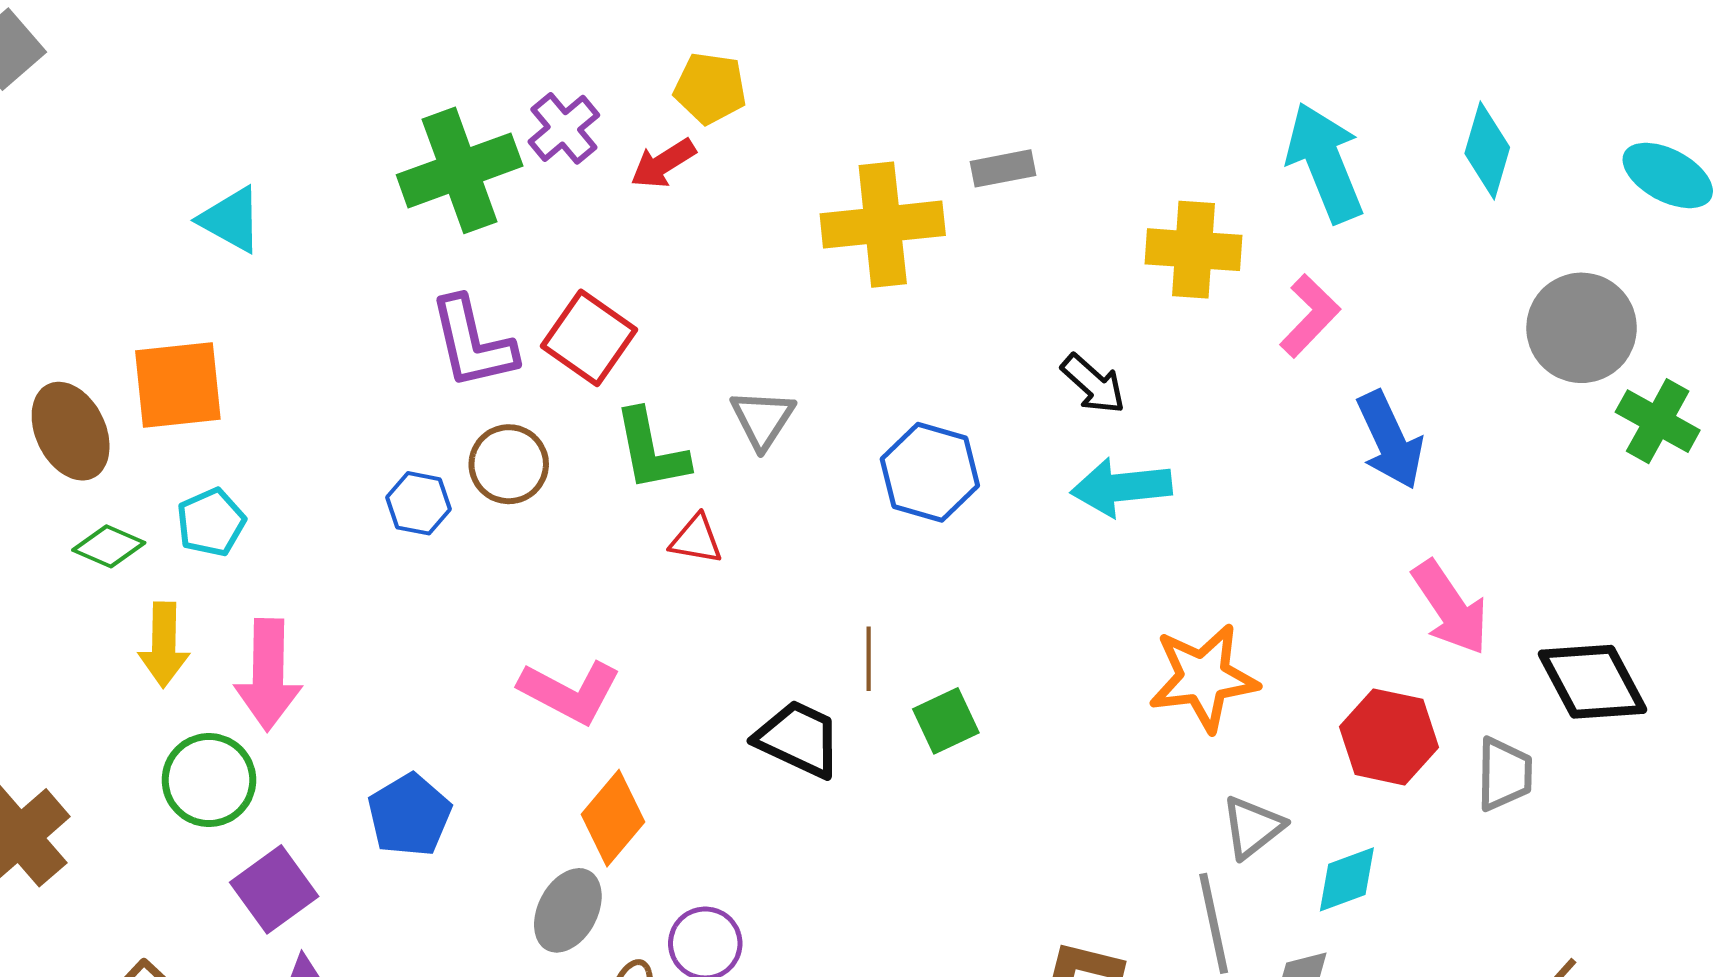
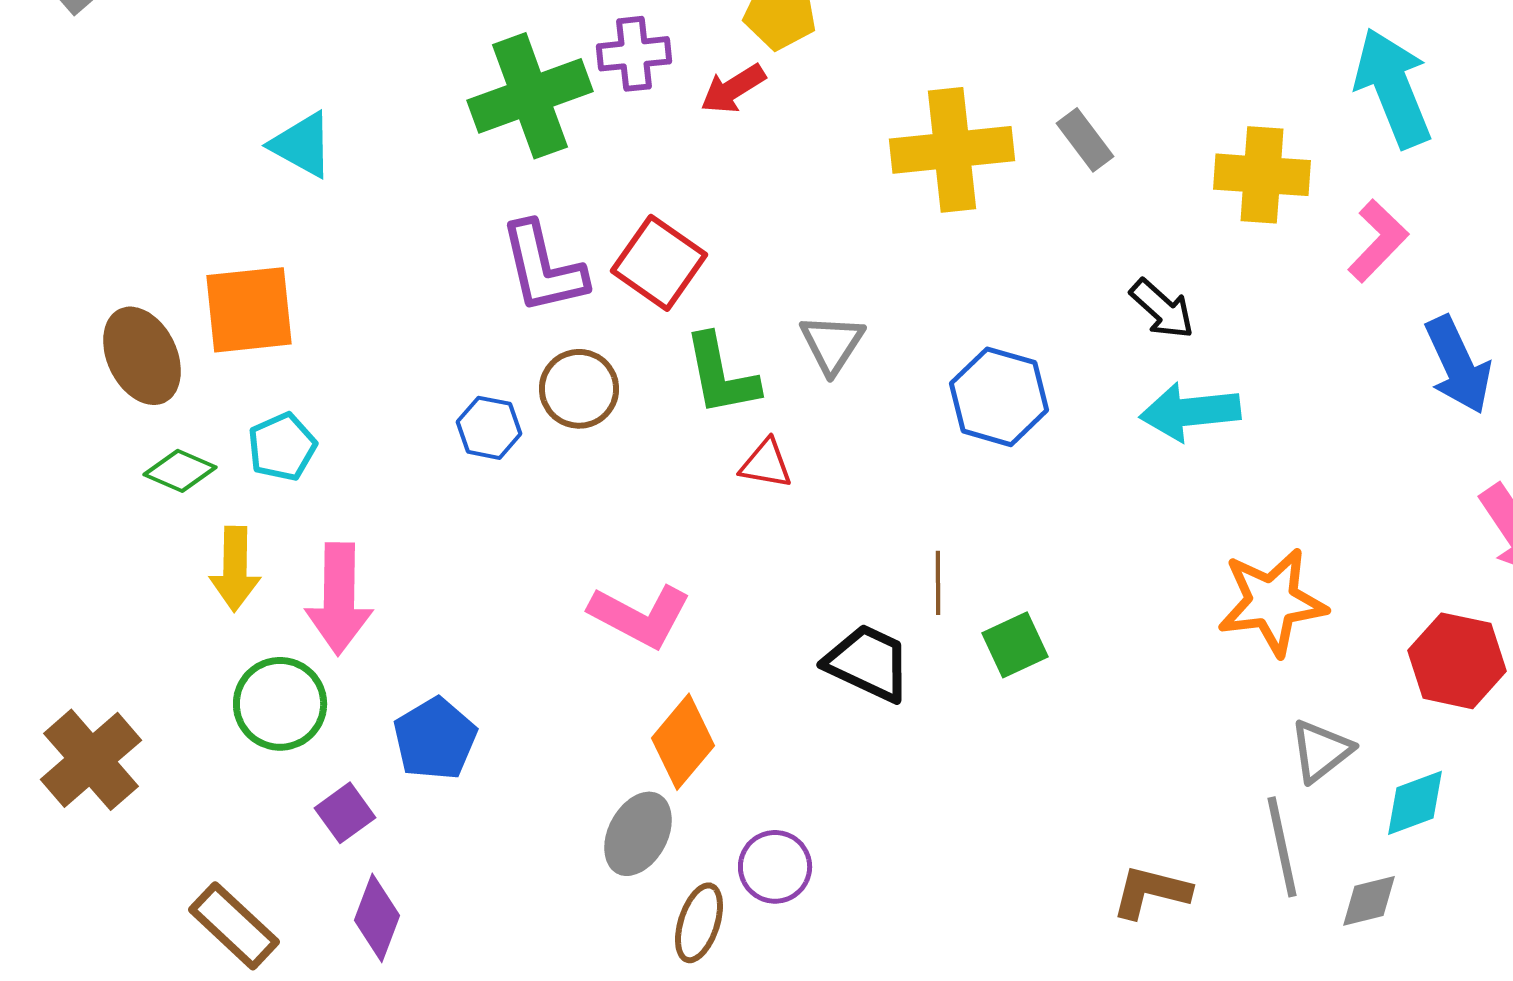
purple cross: (564, 128) -> (634, 54), turned 34
gray rectangle: (1003, 168) -> (1085, 140), moved, turned 64
blue pentagon: (409, 815) -> (435, 739), moved
purple square: (274, 889) -> (345, 813), size x0.7

